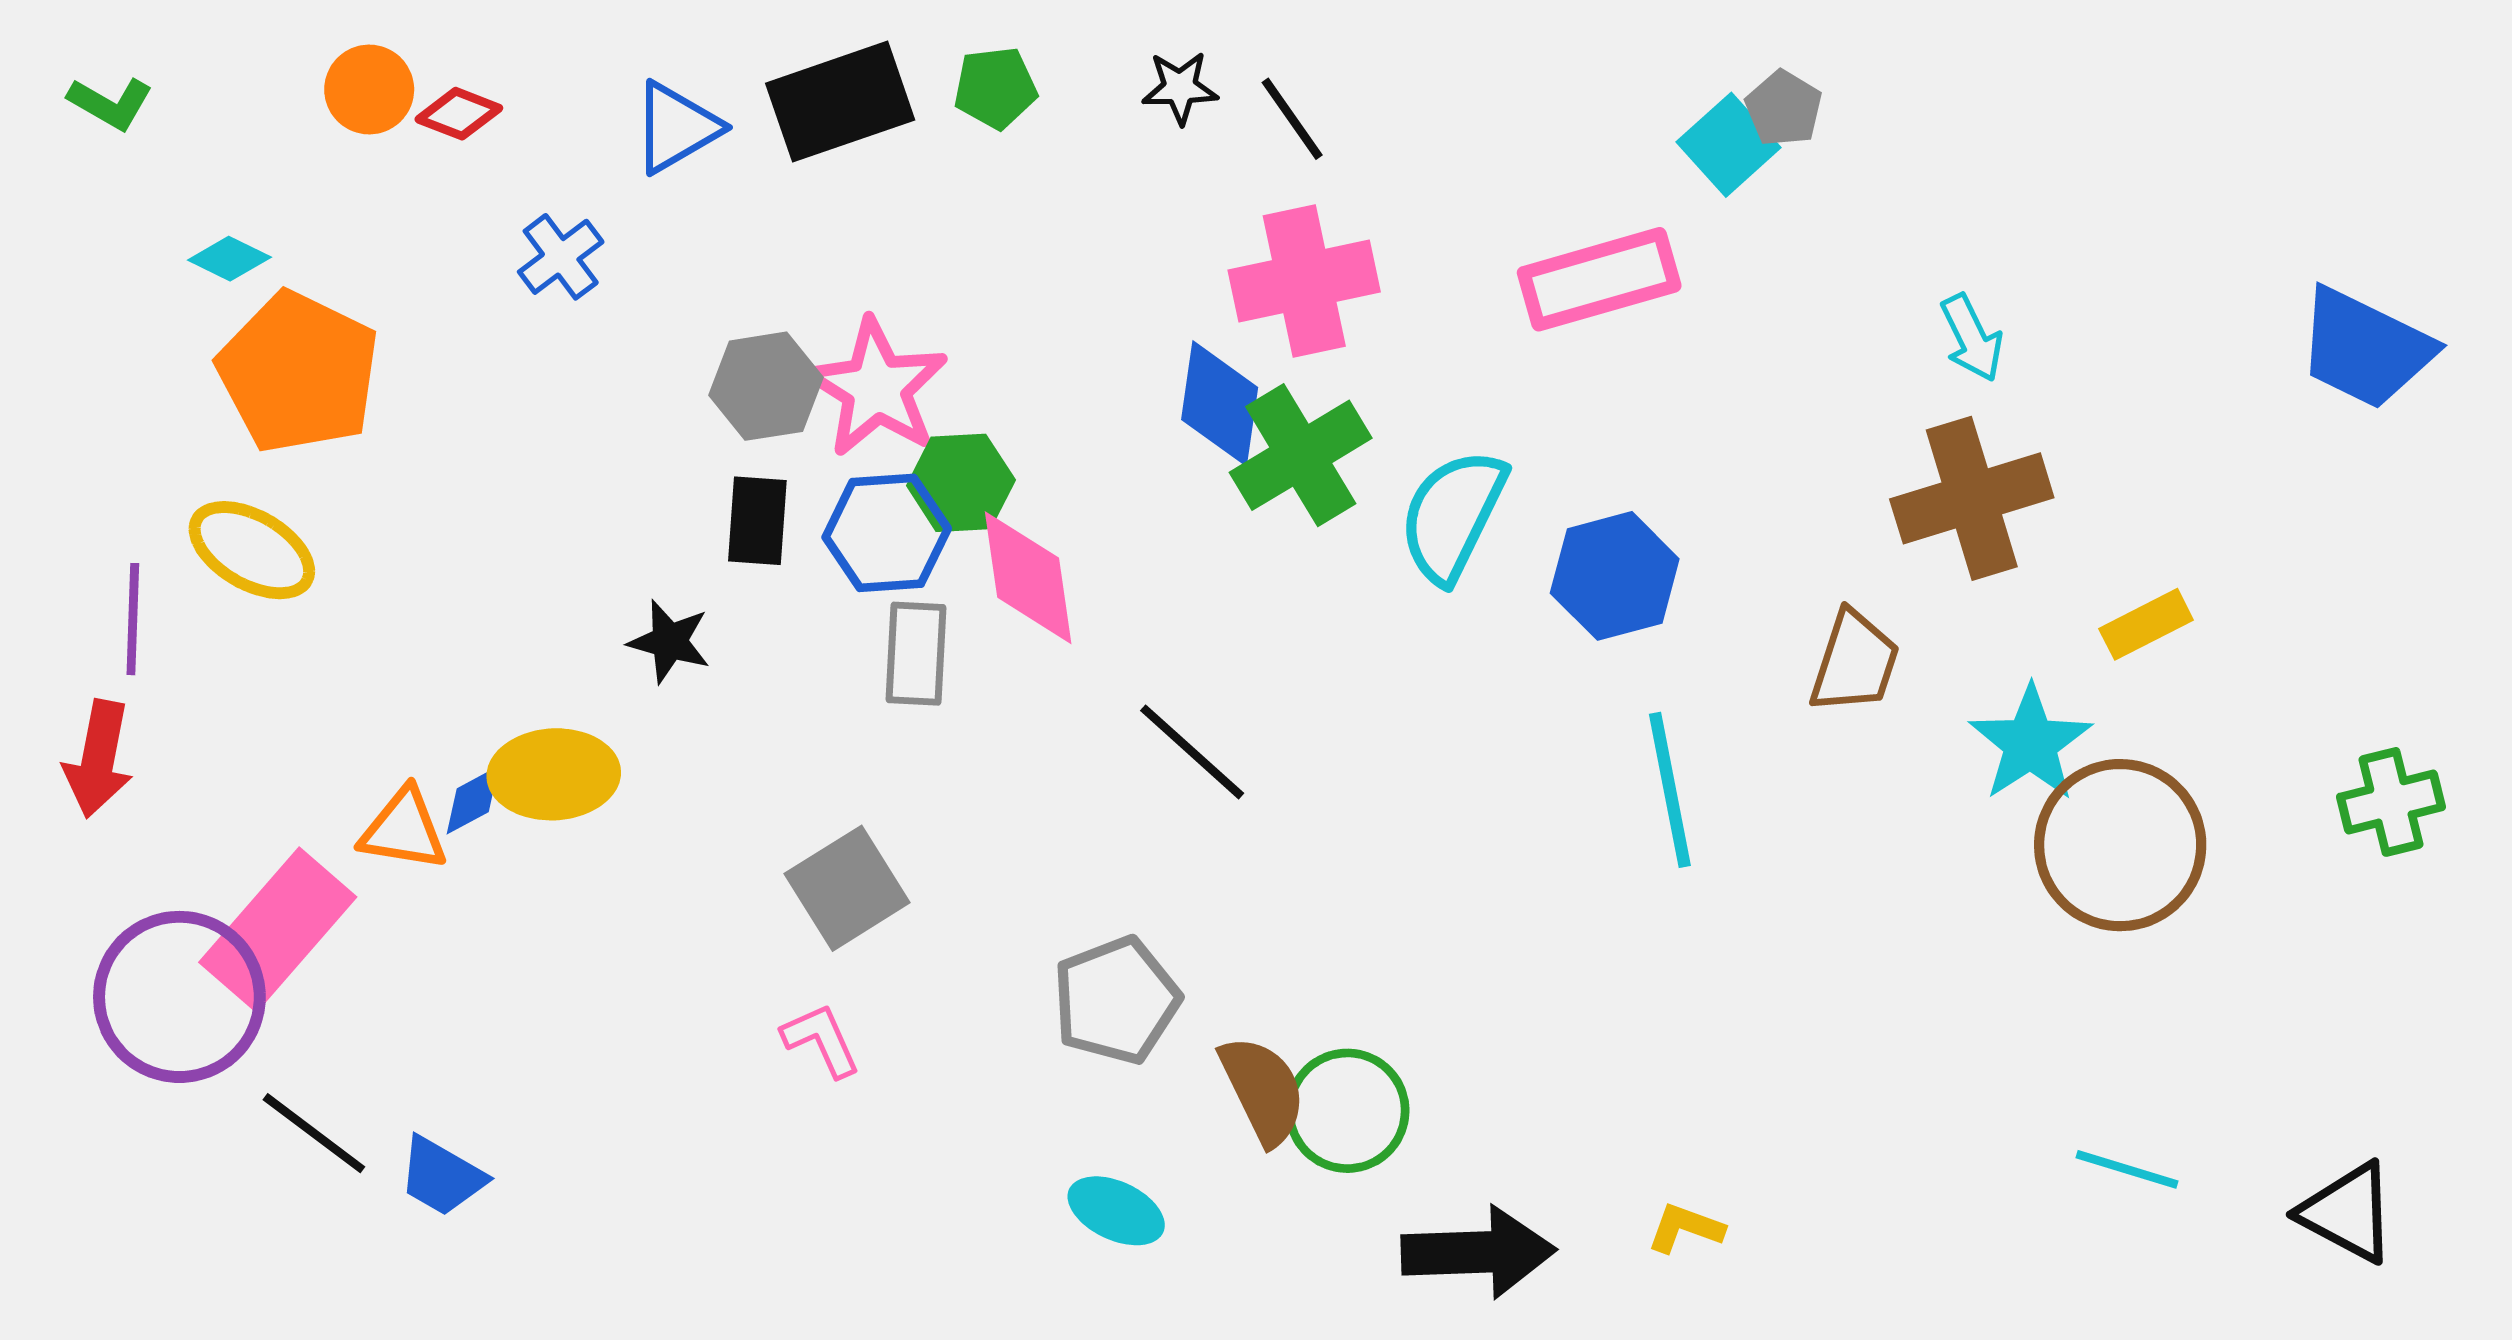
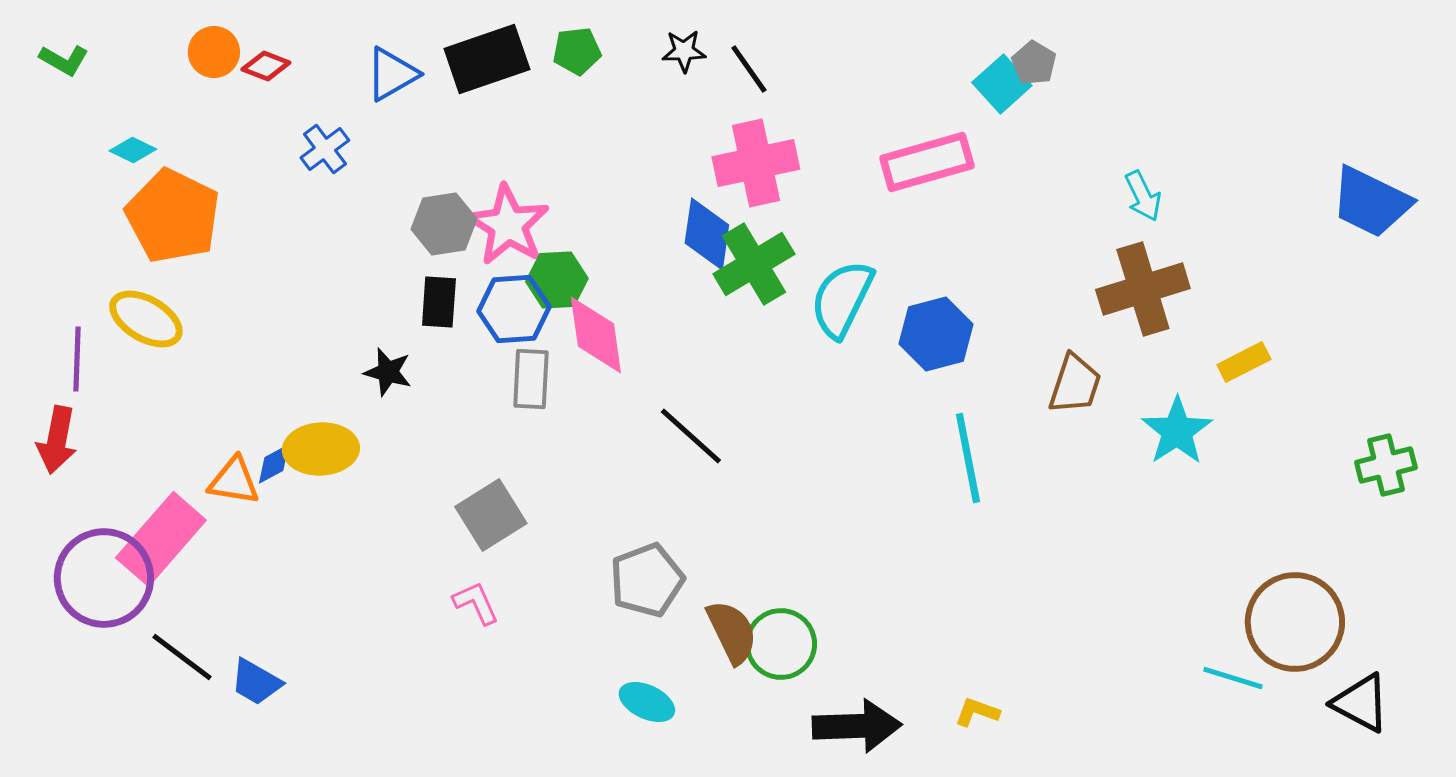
brown circle: (2120, 845) -> (1295, 622), moved

